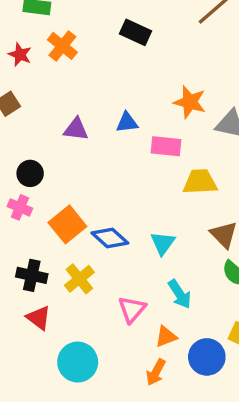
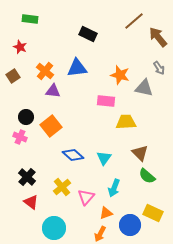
orange cross: (62, 46) -> (45, 71), moved
blue triangle: (127, 122) -> (77, 68), moved, size x1.5
orange square: (67, 224) -> (51, 126), moved
black cross: (32, 275) -> (27, 177), turned 30
yellow cross: (79, 279) -> (62, 187), moved
cyan arrow: (180, 294) -> (114, 188), turned 54

